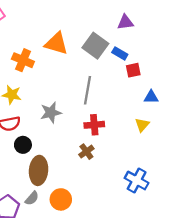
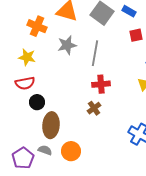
blue rectangle: (120, 53) -> (129, 11), moved
gray star: (51, 113) -> (67, 45), moved
gray semicircle: (32, 198) -> (45, 150), turned -112

